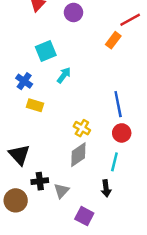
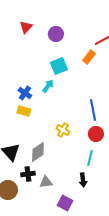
cyan square: (46, 51) -> (59, 66), moved
blue cross: (24, 81) -> (25, 93), moved
gray diamond: (78, 155) -> (38, 152), moved
gray triangle: (61, 191) -> (46, 182), turned 40

